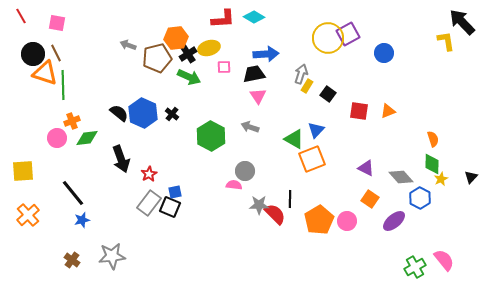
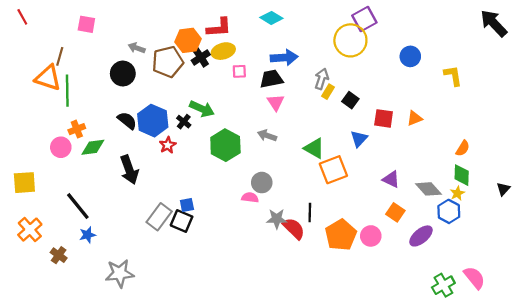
red L-shape: (223, 19) -> (219, 28), moved
pink square: (57, 23) -> (86, 24), moved
purple square: (348, 34) -> (364, 19), moved
yellow L-shape: (446, 41) -> (453, 76), moved
brown line: (56, 53) -> (60, 56), turned 42
black circle: (33, 54) -> (123, 74), moved
green arrow: (189, 77) -> (202, 109), moved
blue triangle: (316, 130) -> (359, 139), moved
orange semicircle: (433, 139) -> (463, 148), turned 49
red star: (149, 174) -> (168, 145), moved
yellow star: (441, 179) -> (457, 193), moved
brown cross: (72, 260) -> (59, 255), moved

